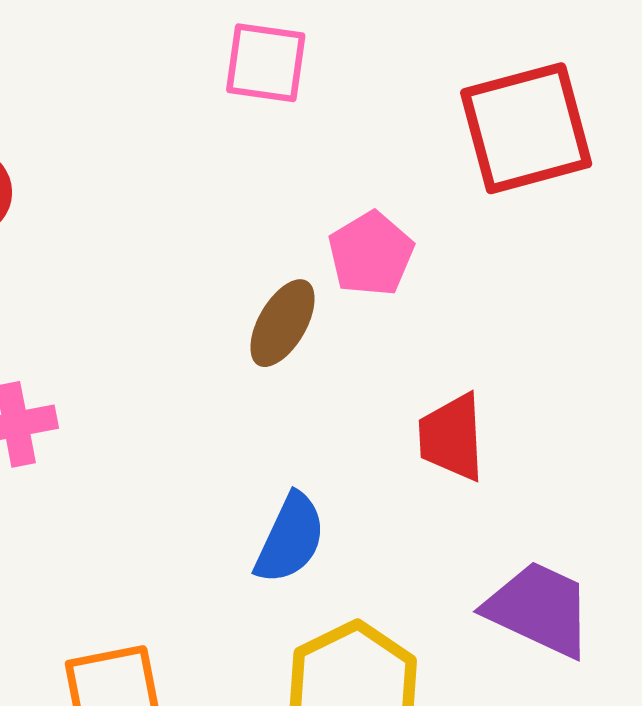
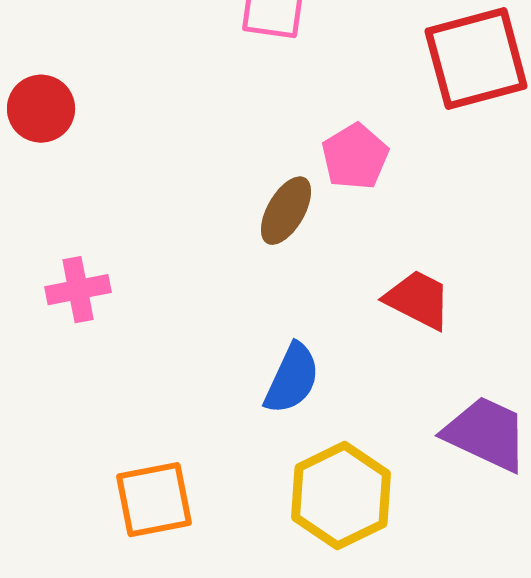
red trapezoid: (452, 437) -> (418, 300), turned 120

